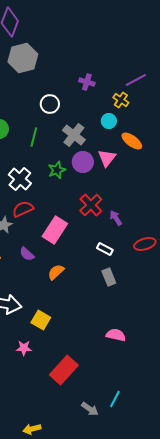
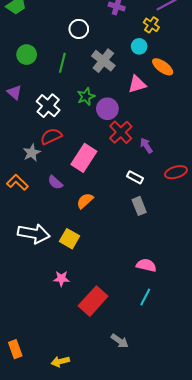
pink triangle: (107, 158) -> (137, 84), turned 36
purple circle: (83, 162) -> (107, 109), moved
yellow square: (41, 320) -> (70, 239), moved
pink star: (24, 348) -> (61, 279), moved
cyan line: (115, 399) -> (145, 297), moved

